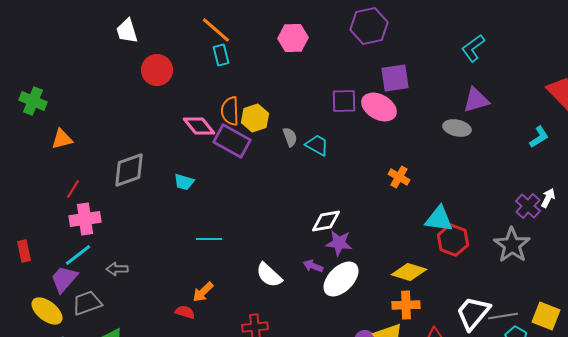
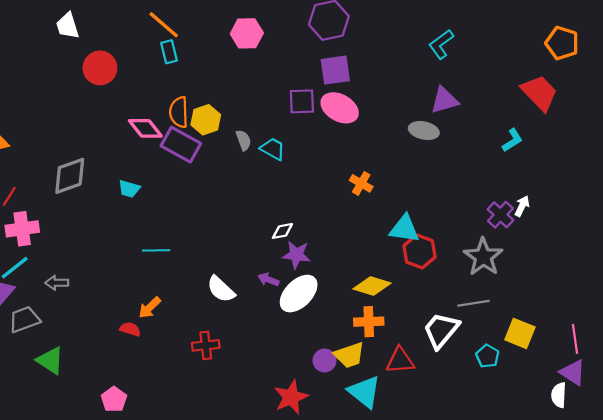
purple square: (395, 78) -> (335, 70), moved
white diamond: (326, 221) -> (282, 231), size x0.7
gray line: (503, 316) -> (473, 303), moved

